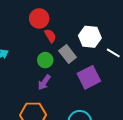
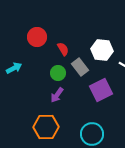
red circle: (39, 18) -> (37, 37), moved

